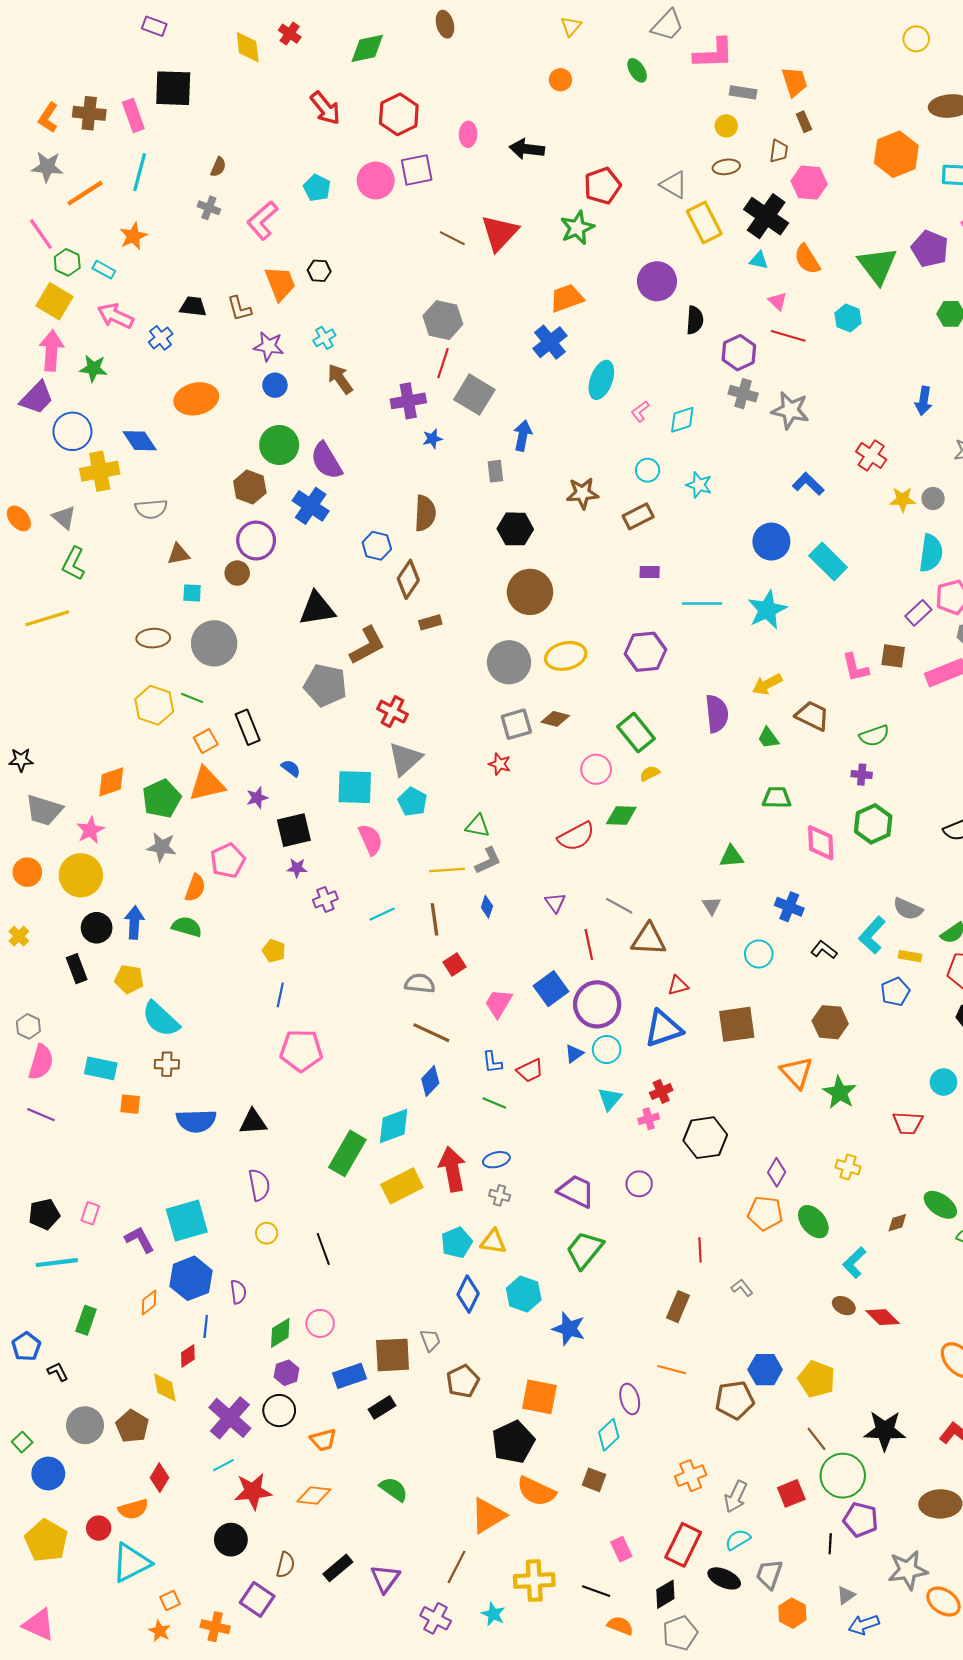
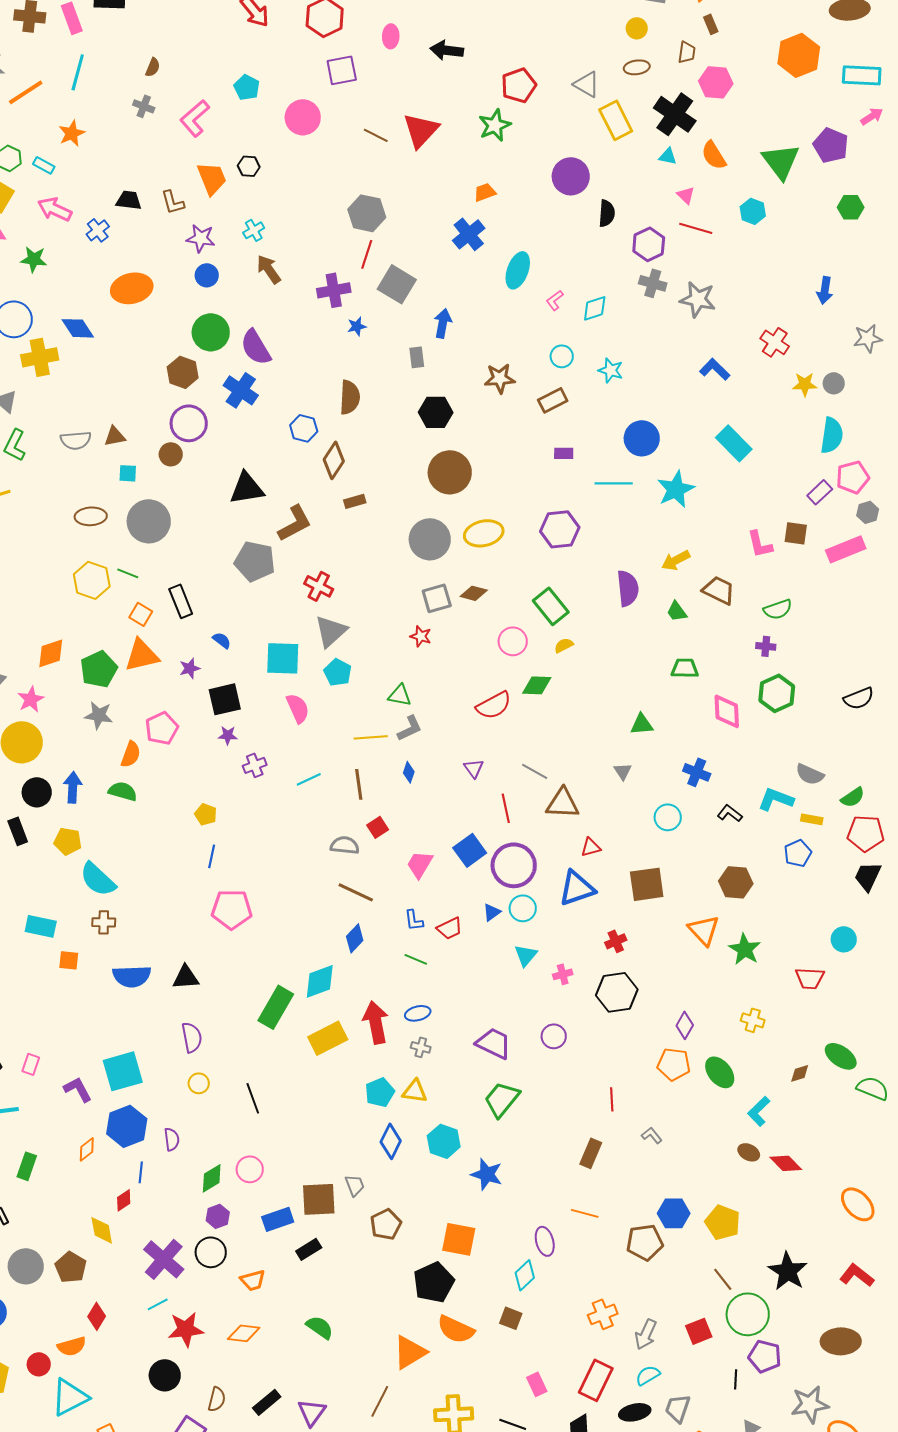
pink circle: (376, 181) -> (303, 117), moved
orange trapezoid: (567, 298) -> (485, 192), size x0.7
gray semicircle: (151, 509) -> (76, 440), moved
blue circle: (771, 542) -> (642, 438), moved
orange square: (206, 741) -> (141, 614), turned -30
cyan L-shape: (872, 935) -> (776, 799), turned 69
red cross: (661, 1091) -> (616, 941), moved
black star: (885, 1430) -> (788, 1271), turned 30
black ellipse: (724, 1578) -> (635, 1412), turned -36

